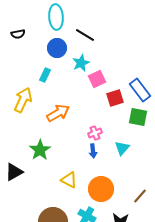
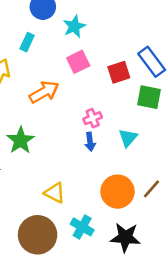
pink square: (97, 79) -> (78, 62), moved
yellow triangle: (69, 180) -> (55, 193), moved
orange circle: (101, 189) -> (118, 192), moved
brown line: (140, 196) -> (152, 189), moved

